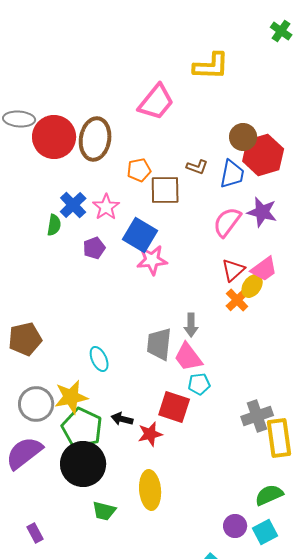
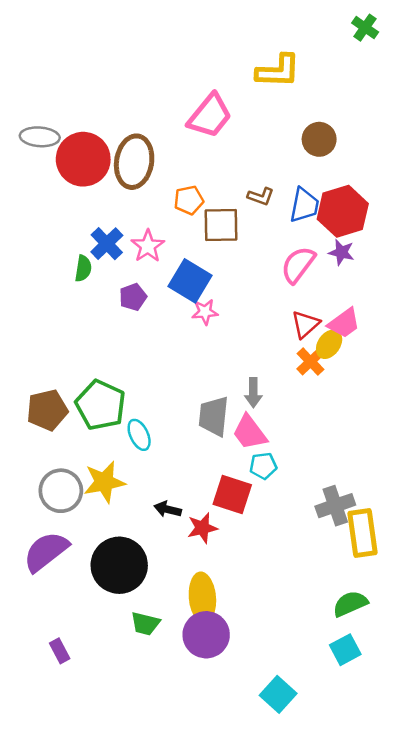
brown circle: (243, 137) -> (319, 139), moved
red hexagon: (263, 155) -> (343, 211), moved
purple star: (262, 212) -> (341, 252), size x0.7
pink star: (152, 260) -> (205, 312), size x0.7
green pentagon: (82, 428) -> (101, 405), moved
purple circle: (235, 526) -> (206, 635), moved, size x1.6

